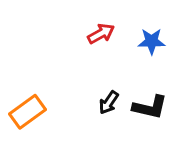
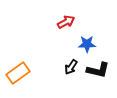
blue star: (151, 41) -> (87, 44), moved

